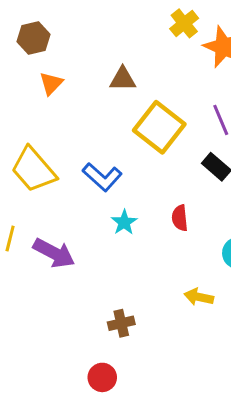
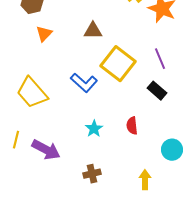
blue L-shape: (102, 177) -> (84, 83), moved
yellow arrow: (199, 297) -> (145, 180), turned 78
brown cross: (121, 323) -> (92, 174), moved

